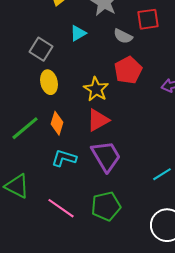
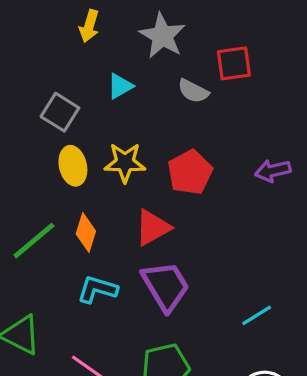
red pentagon: (128, 70) -> (190, 172), moved
yellow star: (96, 89) -> (125, 163), moved, turned -30

